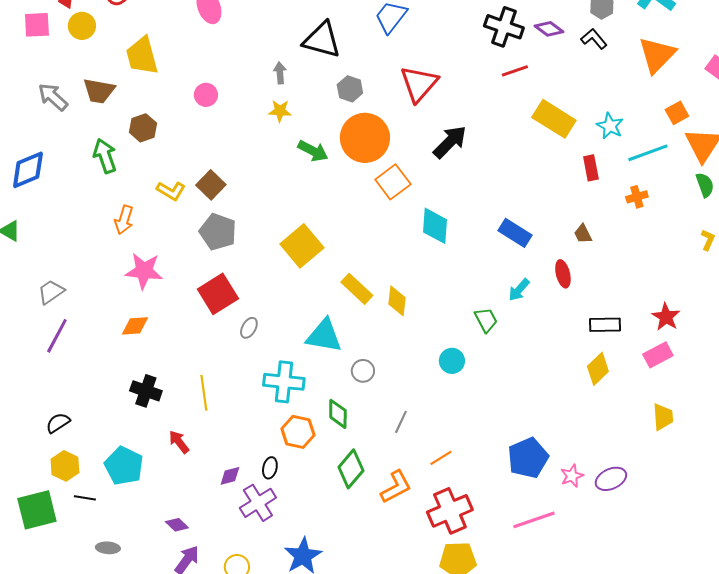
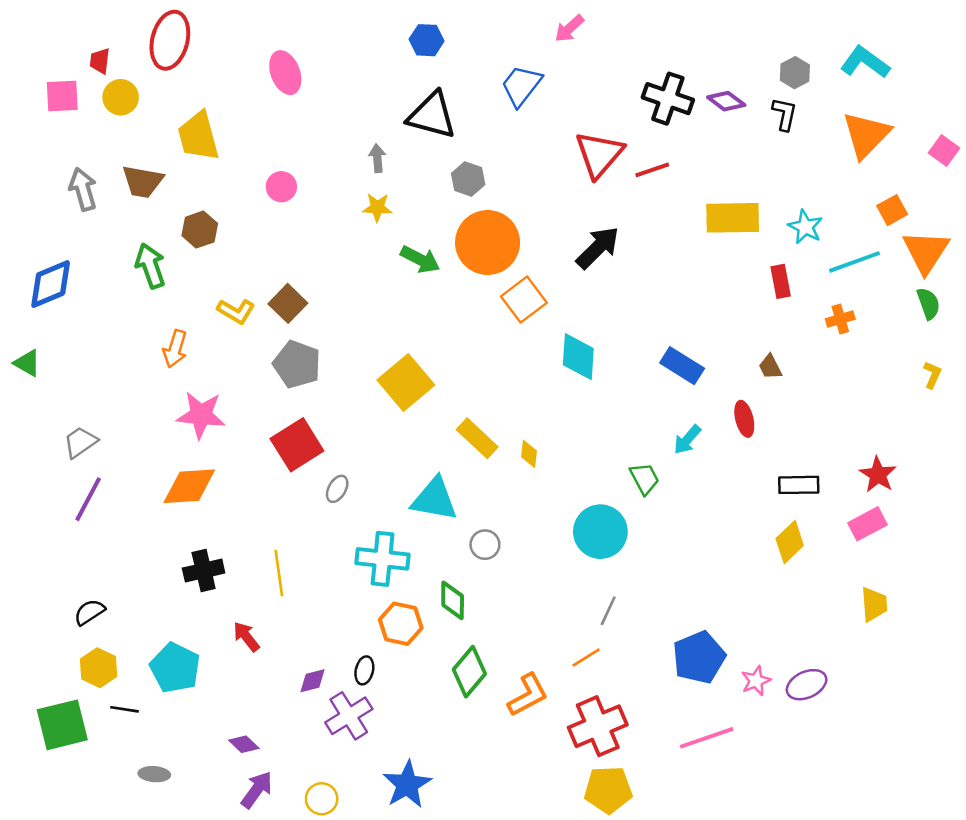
black L-shape: (594, 39) -> (785, 114), turned 52
red line: (515, 71) -> (652, 170), moved
red triangle: (419, 84) -> (599, 154), moved
gray arrow: (53, 97) -> (83, 189), turned 32
yellow rectangle: (554, 119) -> (733, 218), turned -33
yellow diamond: (397, 301) -> (529, 454), size x0.7
orange diamond: (135, 326) -> (189, 486), size x1.5
cyan circle: (452, 361) -> (600, 532), size x1.6
black cross: (146, 391) -> (204, 571), turned -32
gray line: (401, 422) -> (608, 611), moved

